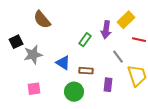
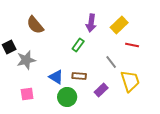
purple arrow: (106, 30) -> (91, 23), moved
blue triangle: (63, 63) -> (56, 77), moved
purple rectangle: (108, 85) -> (101, 90), turned 40

